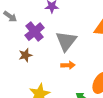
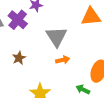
purple cross: (35, 32) -> (18, 20), moved

